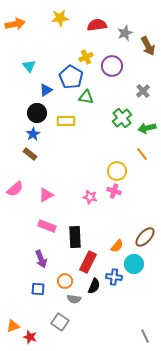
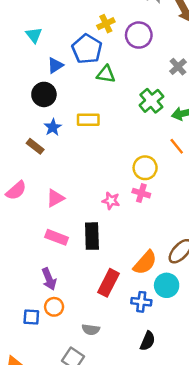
yellow rectangle: (66, 121) -> (88, 120), moved
blue star: (33, 134) -> (53, 127), moved
black rectangle: (75, 237) -> (92, 236), moved
orange semicircle: (117, 246) -> (145, 263), size x1.5
orange circle: (65, 281) -> (54, 307), moved
black semicircle: (94, 286) -> (148, 341), moved
blue square: (38, 289) -> (31, 317), moved

